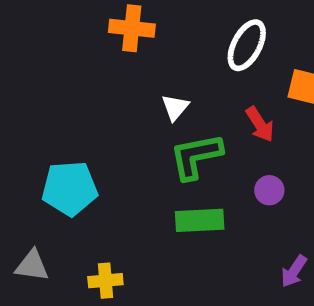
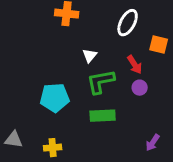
cyan pentagon: (70, 188) -> (55, 98), moved
purple circle: (269, 190) -> (140, 88), moved

